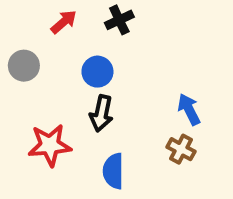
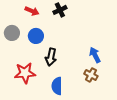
red arrow: (64, 22) -> (32, 11), turned 64
blue circle: (97, 72) -> (36, 36), moved

